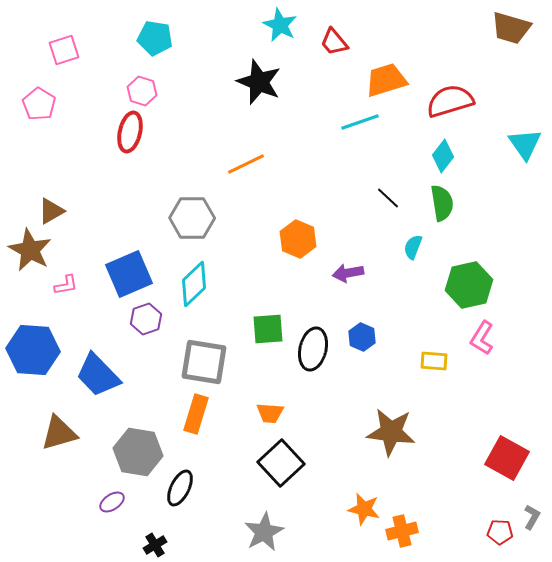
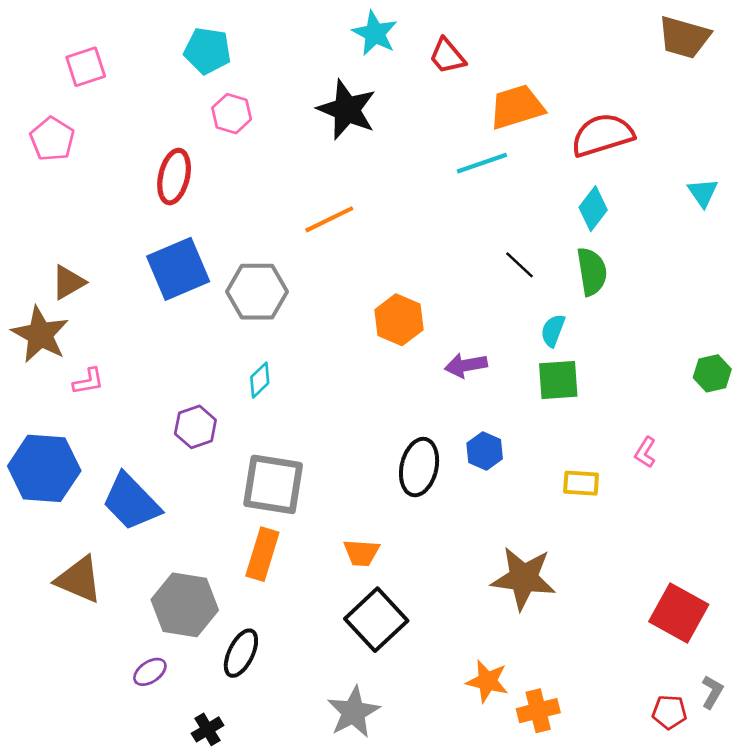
pink hexagon: (142, 91) -> (232, 114), moved
cyan triangle: (525, 144) -> (703, 193), size x0.7
blue square: (129, 274) -> (178, 269), moved
cyan diamond: (194, 284) -> (260, 380), size x0.6
green hexagon: (469, 285) -> (712, 373), moved, size x0.6
green square: (268, 329) -> (558, 380), moved
pink L-shape: (482, 338) -> (645, 452), size x0.7
brown triangle: (59, 433) -> (79, 579), turned 39

